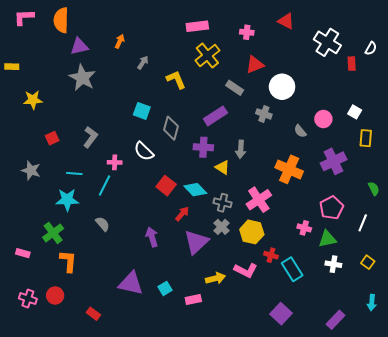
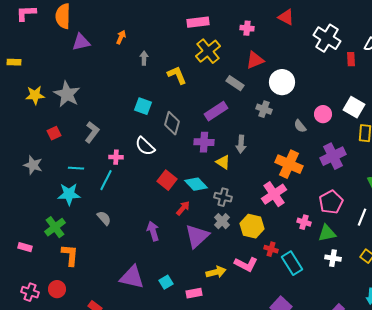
gray arrow: (143, 63) -> (144, 58), turned -32
gray star: (82, 78) -> (67, 94), moved
white square: (355, 112) -> (354, 107), size x1.5
pink cross: (259, 200) -> (274, 194), moved

